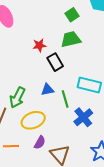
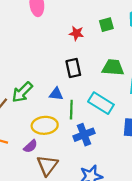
green trapezoid: (71, 39) -> (113, 68), moved
red star: (39, 45) -> (76, 33), moved
yellow ellipse: (33, 120) -> (45, 125), moved

